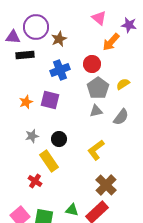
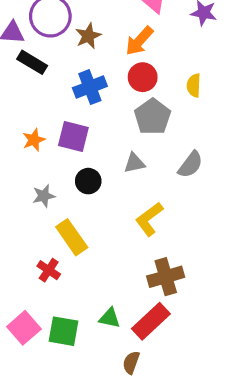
orange arrow: (111, 42) -> (139, 41), moved
black rectangle: (25, 55) -> (32, 62), turned 36
yellow semicircle: (123, 84) -> (194, 85), moved, turned -56
gray triangle: (96, 111) -> (134, 163), moved
black circle: (59, 139) -> (88, 181), moved
brown cross: (106, 185) -> (166, 277), turned 30

